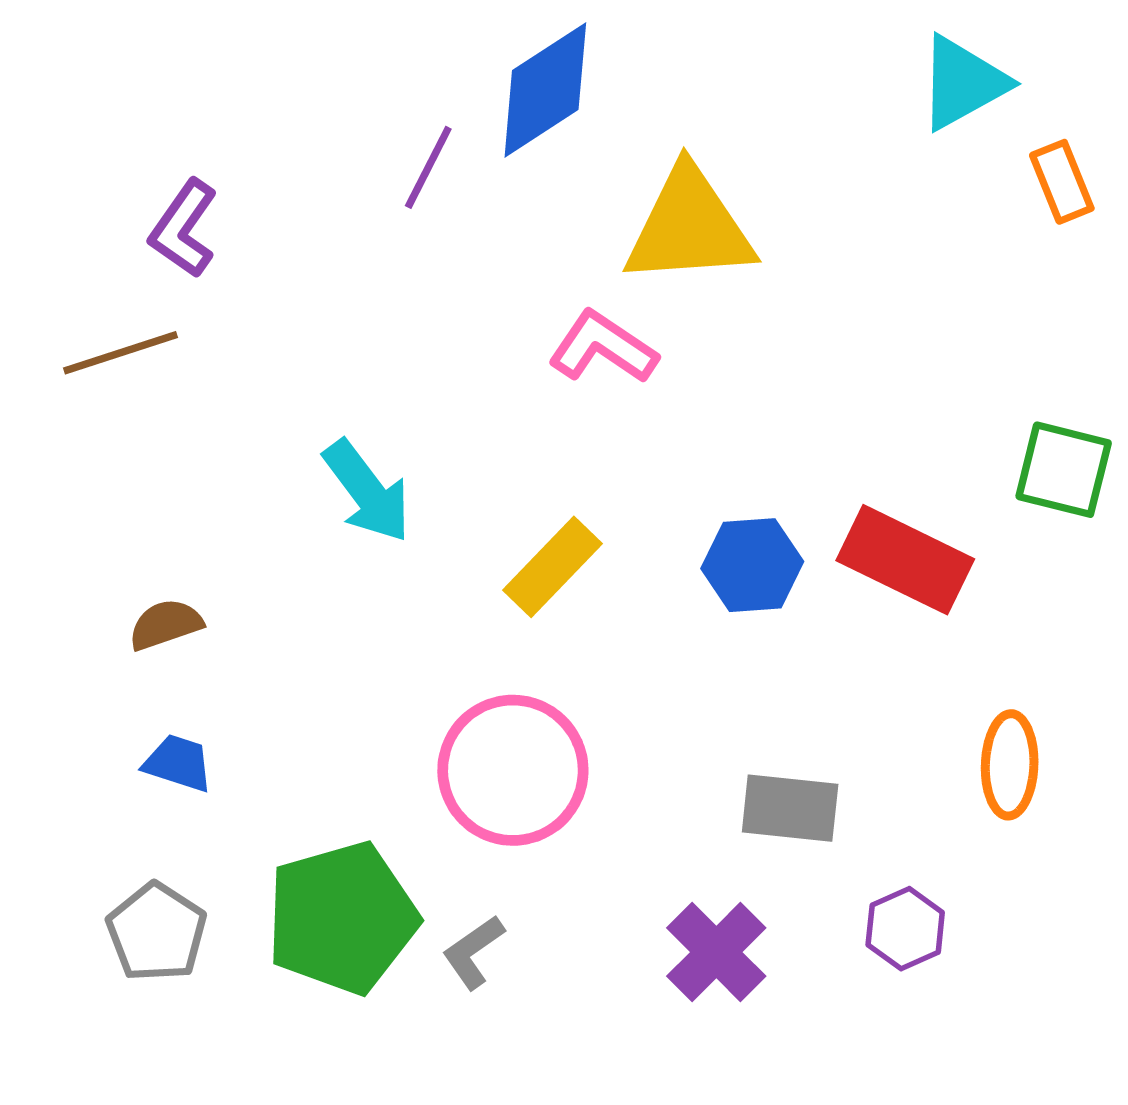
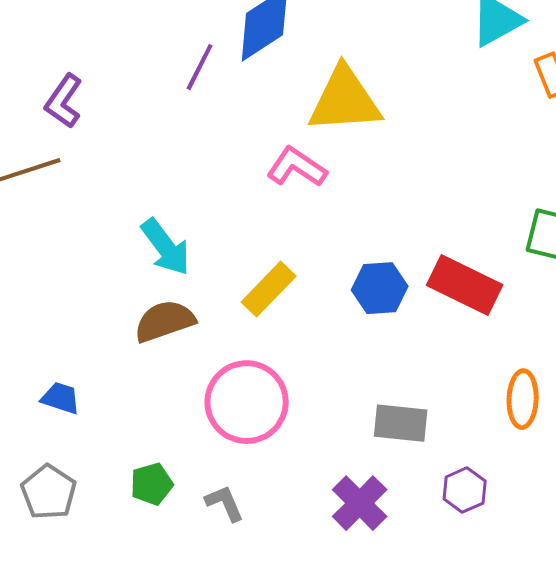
brown semicircle: (166, 624) -> (165, 321), moved, size x1.5
green pentagon: (342, 918) -> (152, 484), size x0.5
gray L-shape: (473, 952) -> (225, 503), turned 102

